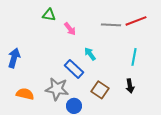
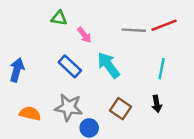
cyan arrow: (90, 54) -> (108, 65), size x1.6
blue rectangle: (74, 69) -> (70, 66), moved

